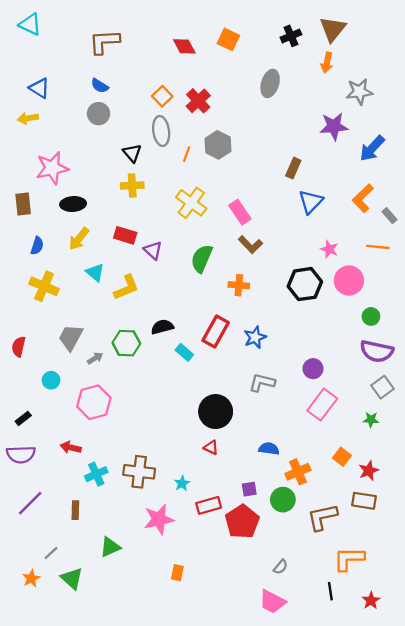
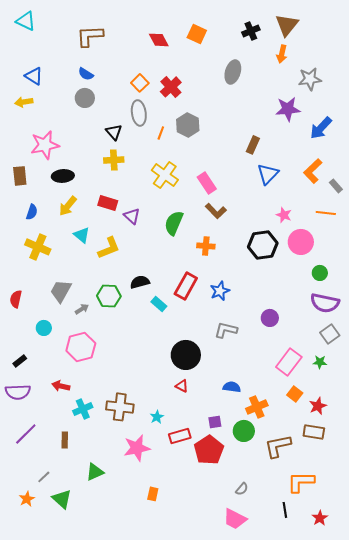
pink rectangle: (322, 405) -> (289, 362), moved

